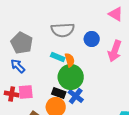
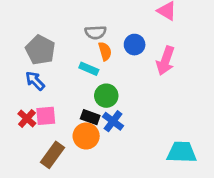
gray semicircle: (63, 30) -> (96, 32), size x0.7
orange semicircle: (70, 60) -> (105, 51), moved
green circle: (71, 77) -> (106, 96), size x0.7
red cross: (12, 94) -> (27, 119), turned 32

